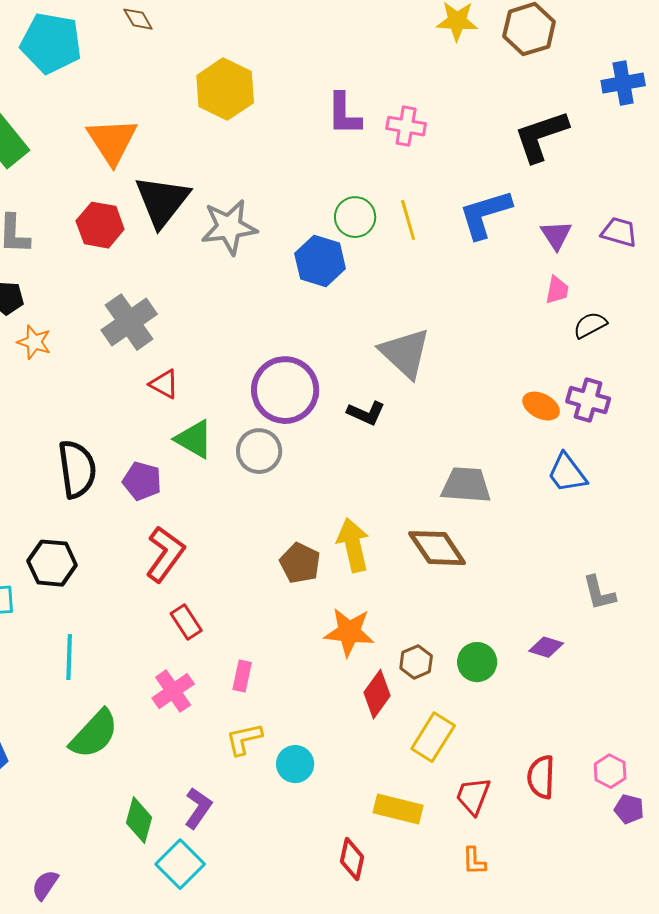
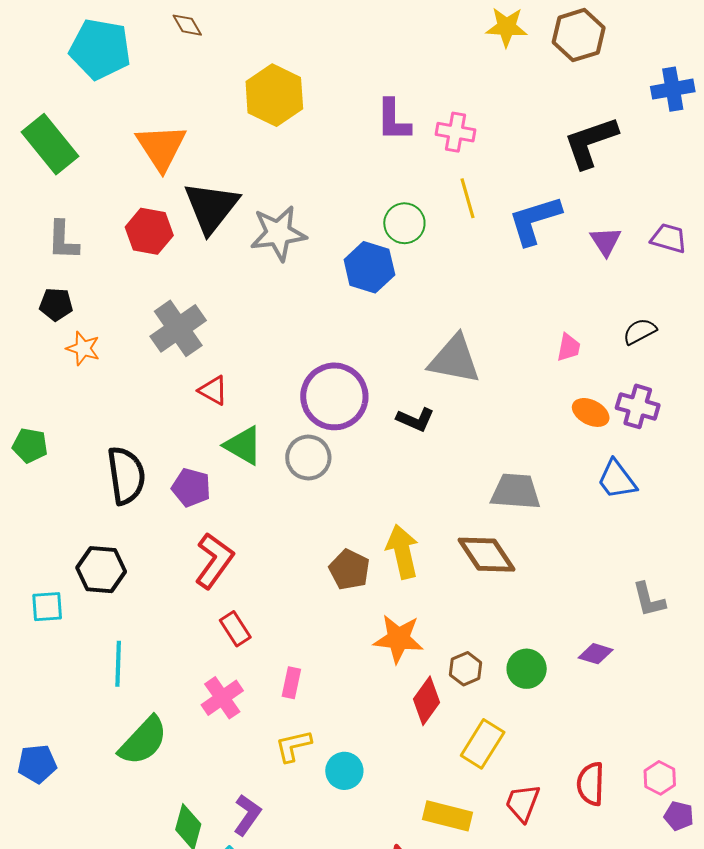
yellow line: (408, 220) -> (468, 198), moved
pink trapezoid: (557, 290) -> (569, 347), moved
gray triangle: (405, 353) -> (455, 359), turned -32

